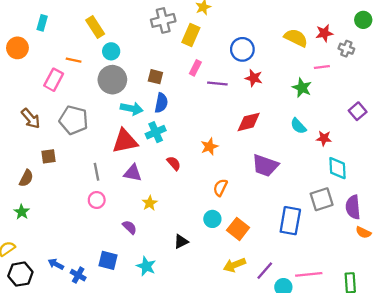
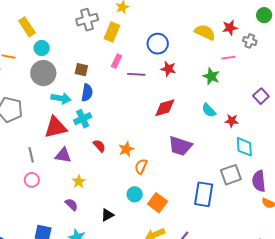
orange star: (209, 146) -> (126, 149), moved
purple semicircle: (130, 227) -> (71, 204), moved

